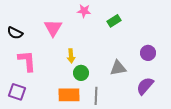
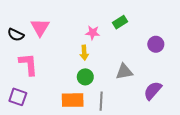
pink star: (84, 11) -> (93, 33), moved
pink triangle: (53, 28) -> (40, 27), moved
purple circle: (148, 53) -> (156, 44), moved
yellow arrow: (71, 56) -> (84, 53), moved

